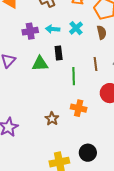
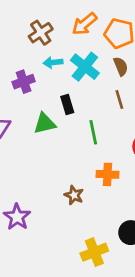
cyan cross: (76, 28) -> (85, 67), size x1.5
cyan arrow: (53, 29) -> (53, 62), moved
brown line: (95, 64) -> (119, 99), moved

